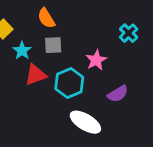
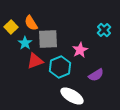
orange semicircle: (46, 18) -> (31, 23), moved
gray square: (53, 45) -> (48, 39), size x1.5

